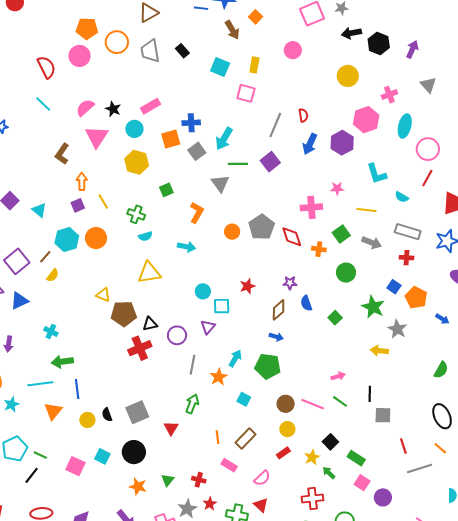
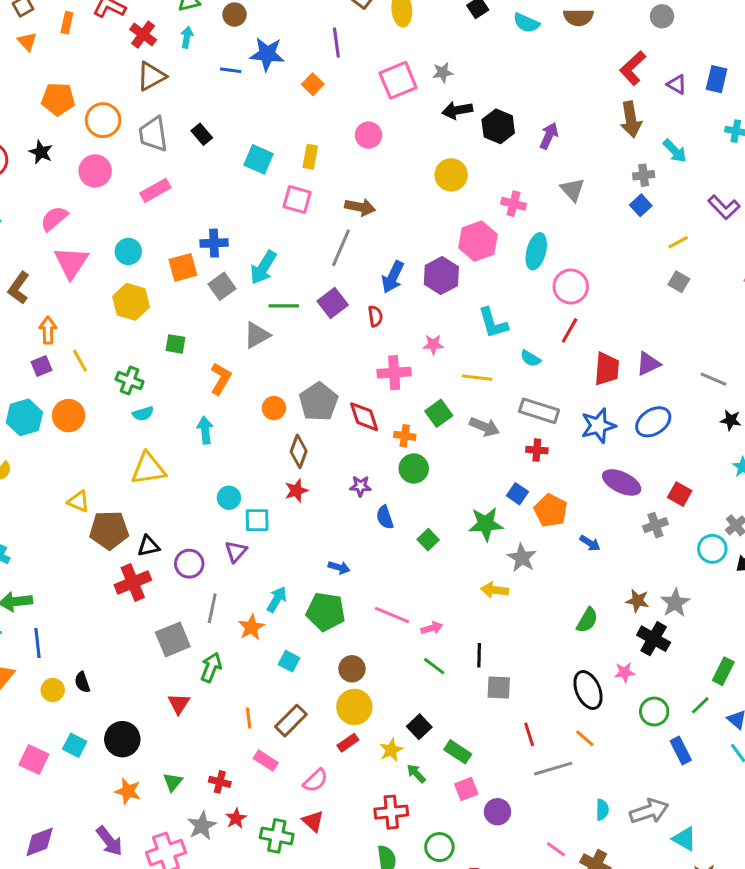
brown arrow: (232, 30) -> (360, 207), moved, turned -48
pink circle: (80, 56) -> (95, 171), moved
pink cross: (389, 95) -> (514, 204), turned 35
pink rectangle: (150, 106) -> (155, 190), moved
black star: (113, 109) -> (41, 152), moved
red semicircle: (303, 115) -> (375, 316), moved
gray triangle: (220, 183) -> (257, 335), turned 36
green square: (166, 190) -> (176, 344), turned 32
cyan arrow: (187, 247) -> (205, 430), turned -108
green circle: (346, 273) -> (414, 469), moved
green star: (373, 307) -> (486, 524), turned -30
brown diamond: (279, 310) -> (299, 451), moved, turned -30
pink line: (313, 404) -> (392, 615), moved
gray square: (137, 412) -> (173, 639), moved
yellow circle: (287, 429) -> (354, 707), size x1.5
pink square: (362, 483) -> (466, 789), turned 35

